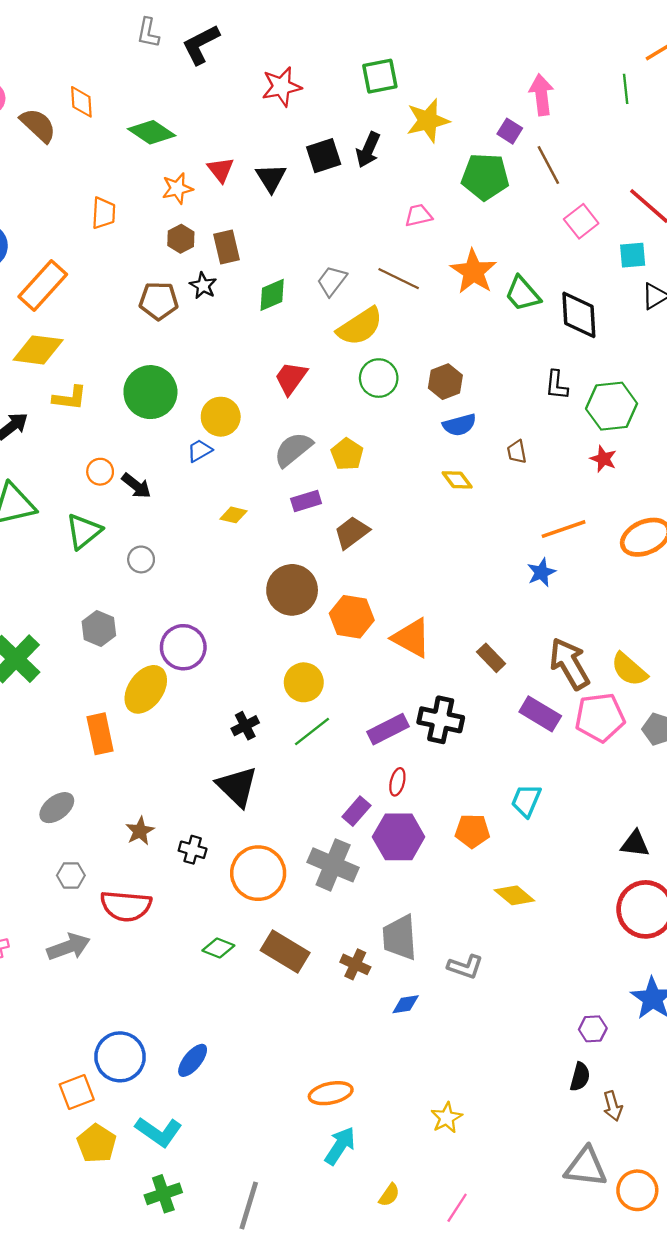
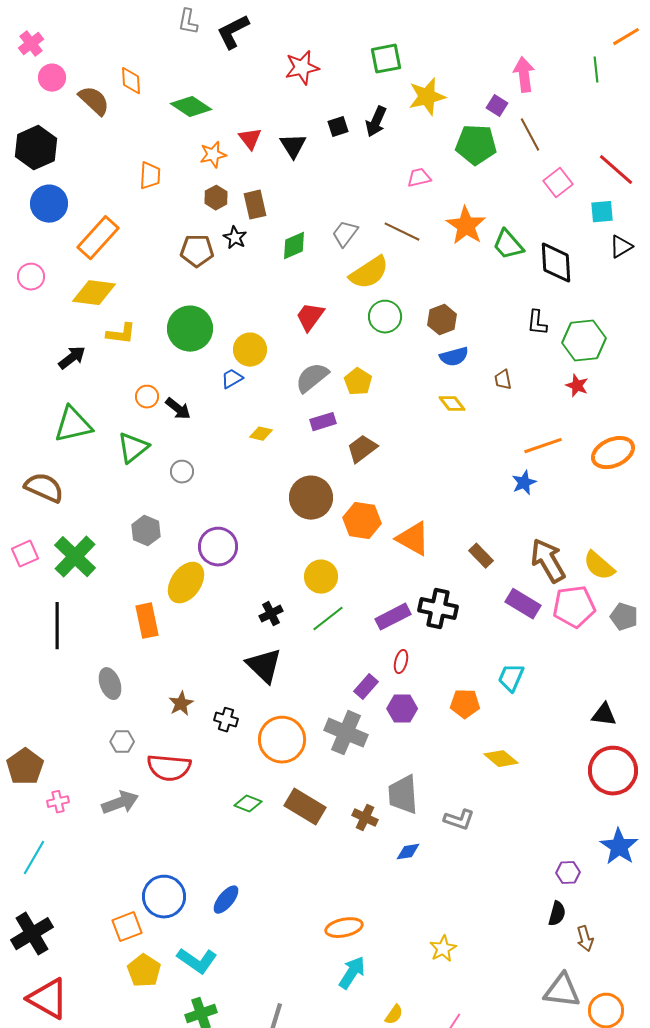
black square: (324, 156) -> (338, 127), size x0.7
gray ellipse: (57, 808) -> (110, 684), turned -72
purple hexagon: (399, 837) -> (402, 709), size x0.7

